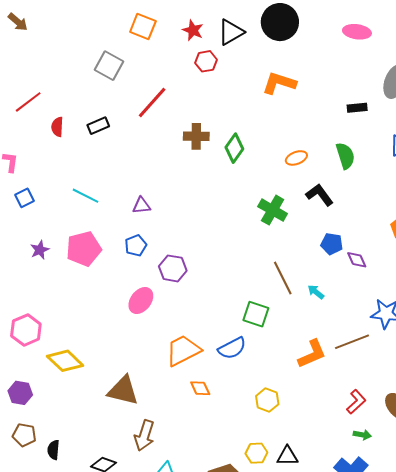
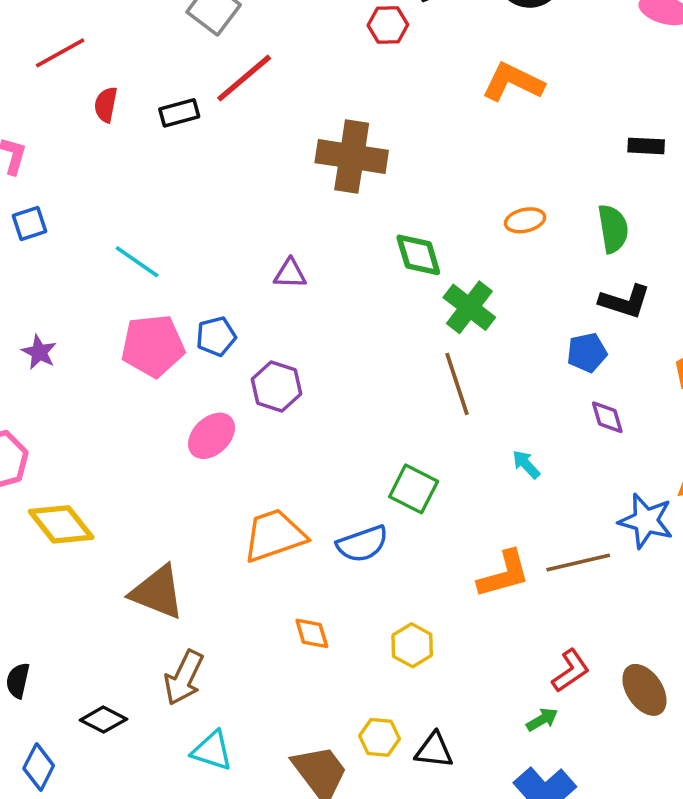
red line: (152, 102) -> (244, 78), moved
brown cross: (196, 136) -> (352, 157), size x1.5
green diamond: (234, 148) -> (418, 255), moved, turned -60
black L-shape: (320, 195) -> (625, 301), moved, turned 136
cyan line: (86, 196) -> (137, 262), moved
purple triangle: (142, 206) -> (290, 274), moved
blue pentagon: (332, 244) -> (587, 353), moved, turned -30
pink pentagon: (84, 249) -> (153, 346), moved
purple star: (40, 250) -> (39, 352), moved, turned -30
brown line: (283, 278) -> (457, 384), moved
orange diamond: (200, 388) -> (312, 633), moved
green arrow: (362, 435) -> (542, 720), moved, turned -48

